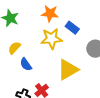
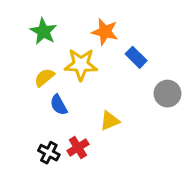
yellow star: (51, 39) -> (81, 64), moved
yellow triangle: (68, 70) -> (110, 121), moved, size x0.6

